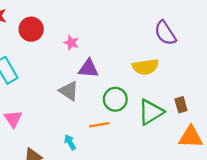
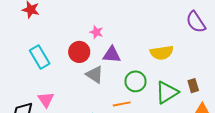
red circle: (31, 29) -> (79, 52), moved
purple semicircle: (165, 33) -> (196, 22), moved

